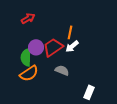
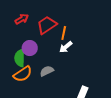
red trapezoid: (53, 47) -> (47, 25), moved
gray semicircle: (62, 70) -> (47, 71), moved, turned -48

